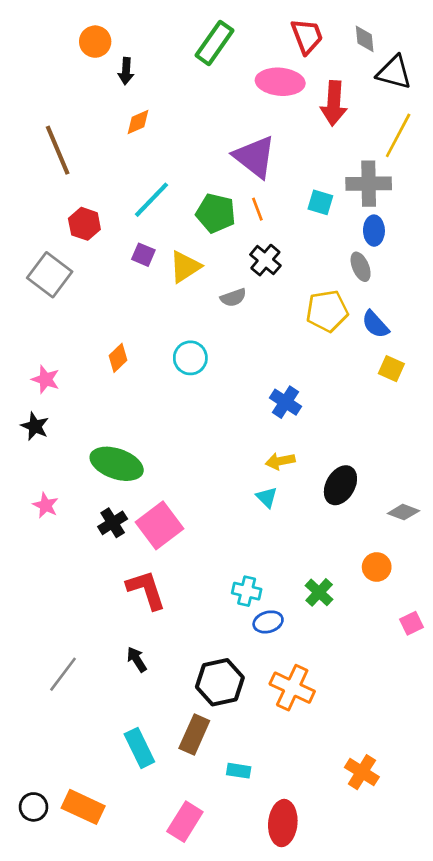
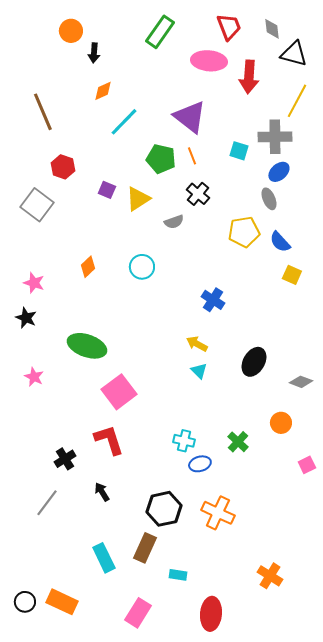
cyan line: (151, 200) -> (124, 122), moved
blue ellipse: (374, 231) -> (279, 172), turned 50
yellow arrow: (280, 461) -> (197, 344), moved, turned 40
black cross: (113, 523) -> (65, 459), moved

